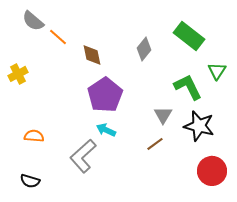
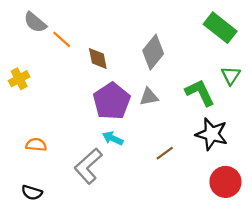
green rectangle: (189, 36) -> (220, 28), moved
gray diamond: (144, 49) -> (153, 52), size x1.4
gray triangle: (163, 115) -> (149, 97), moved, turned 48

